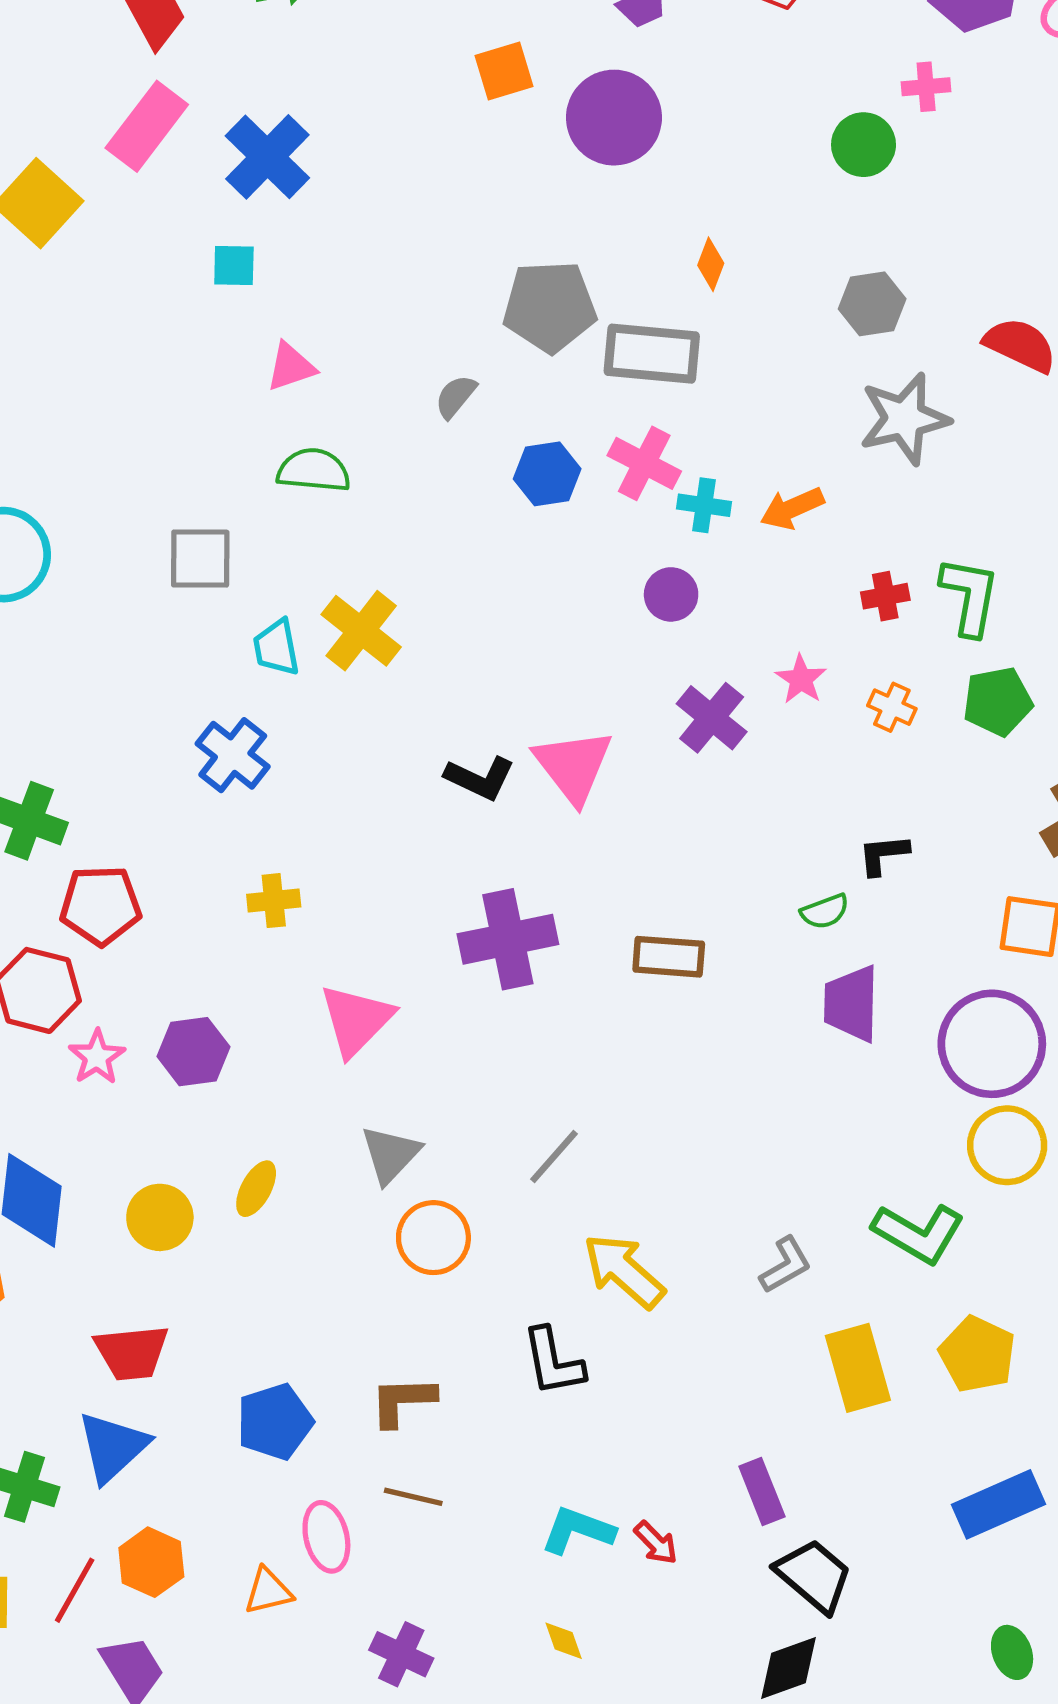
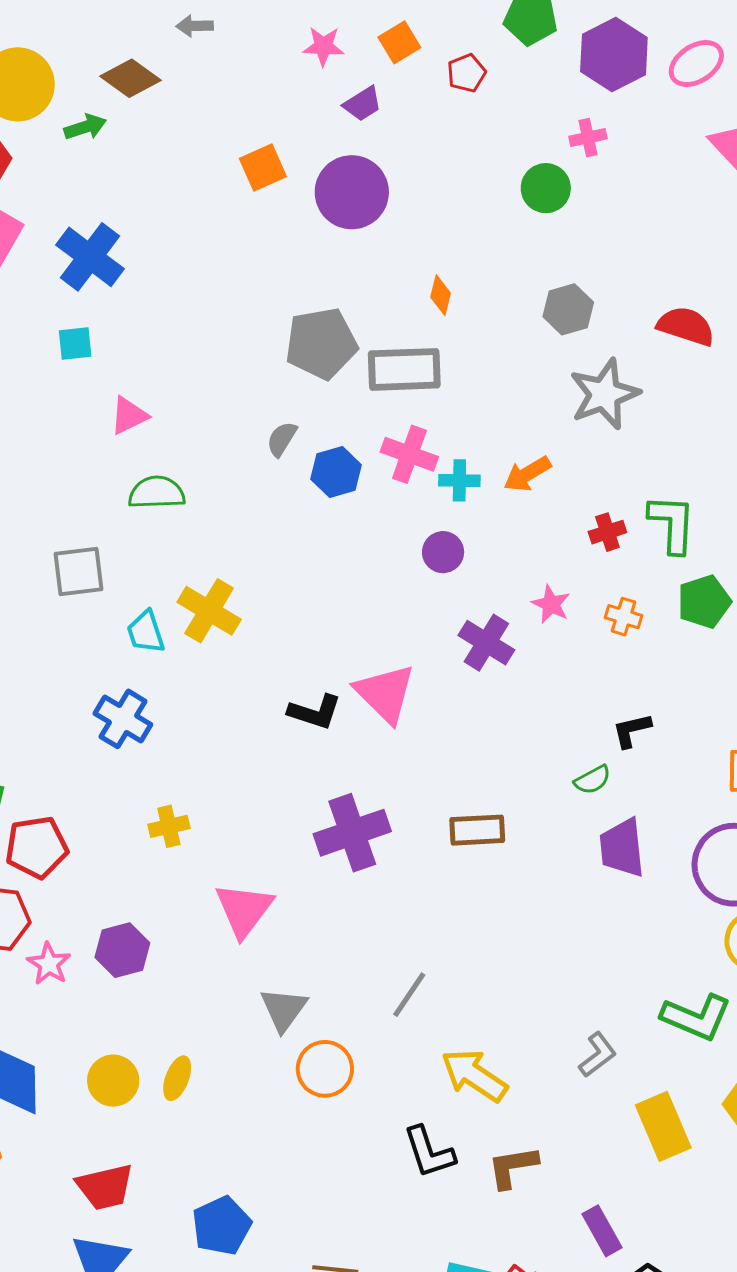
gray semicircle: (456, 396) -> (282, 439), moved
yellow ellipse: (256, 1189) -> (177, 1078), moved
brown L-shape: (403, 1401) -> (513, 1167), moved

